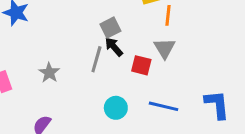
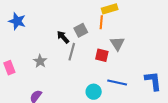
orange line: (168, 15) -> (101, 22), moved
black arrow: (114, 47) -> (63, 37), moved
cyan circle: (116, 108) -> (94, 92), moved

